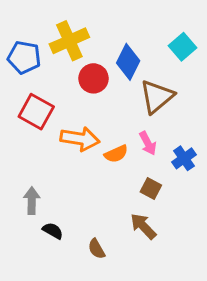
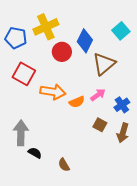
pink arrow: (148, 143) -> (98, 95), turned -98
gray arrow: (32, 201) -> (21, 133), size x1.4
brown arrow: (143, 226) -> (123, 133), moved, turned -120

